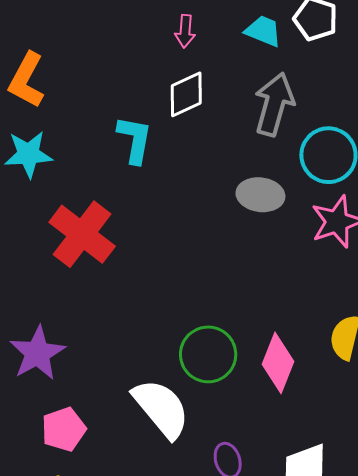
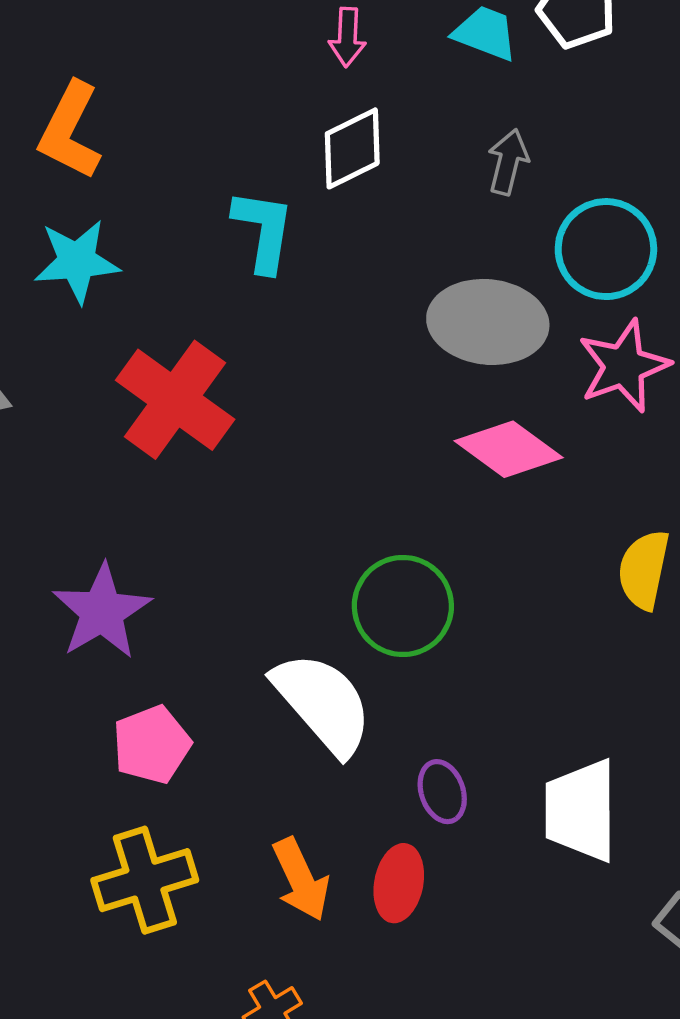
gray arrow: (274, 104) -> (508, 162), size x0.6
gray ellipse: (260, 195) -> (488, 322), size x1.4
pink diamond: (278, 363) -> (509, 449), moved, turned -74

